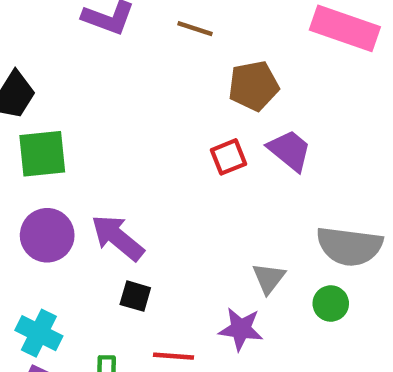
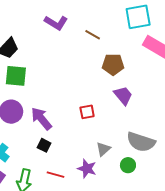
red square: (229, 157) -> (87, 112), moved

